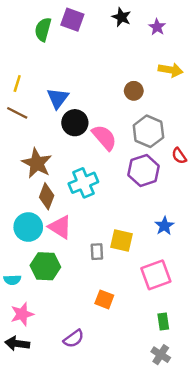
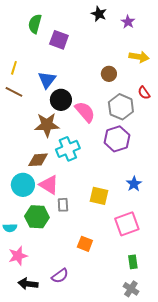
purple square: (72, 20) -> (59, 40), moved
red semicircle: (179, 156) -> (144, 93), moved
brown star: (37, 163) -> (47, 125), moved, turned -30
brown diamond: (47, 196) -> (38, 160), turned 65
gray rectangle: (97, 252) -> (63, 205), moved
black arrow: (17, 344) -> (28, 284), moved

